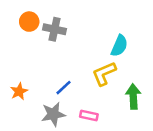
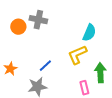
orange circle: (29, 22) -> (18, 27), moved
pink rectangle: (89, 116) -> (84, 88), moved, turned 64

